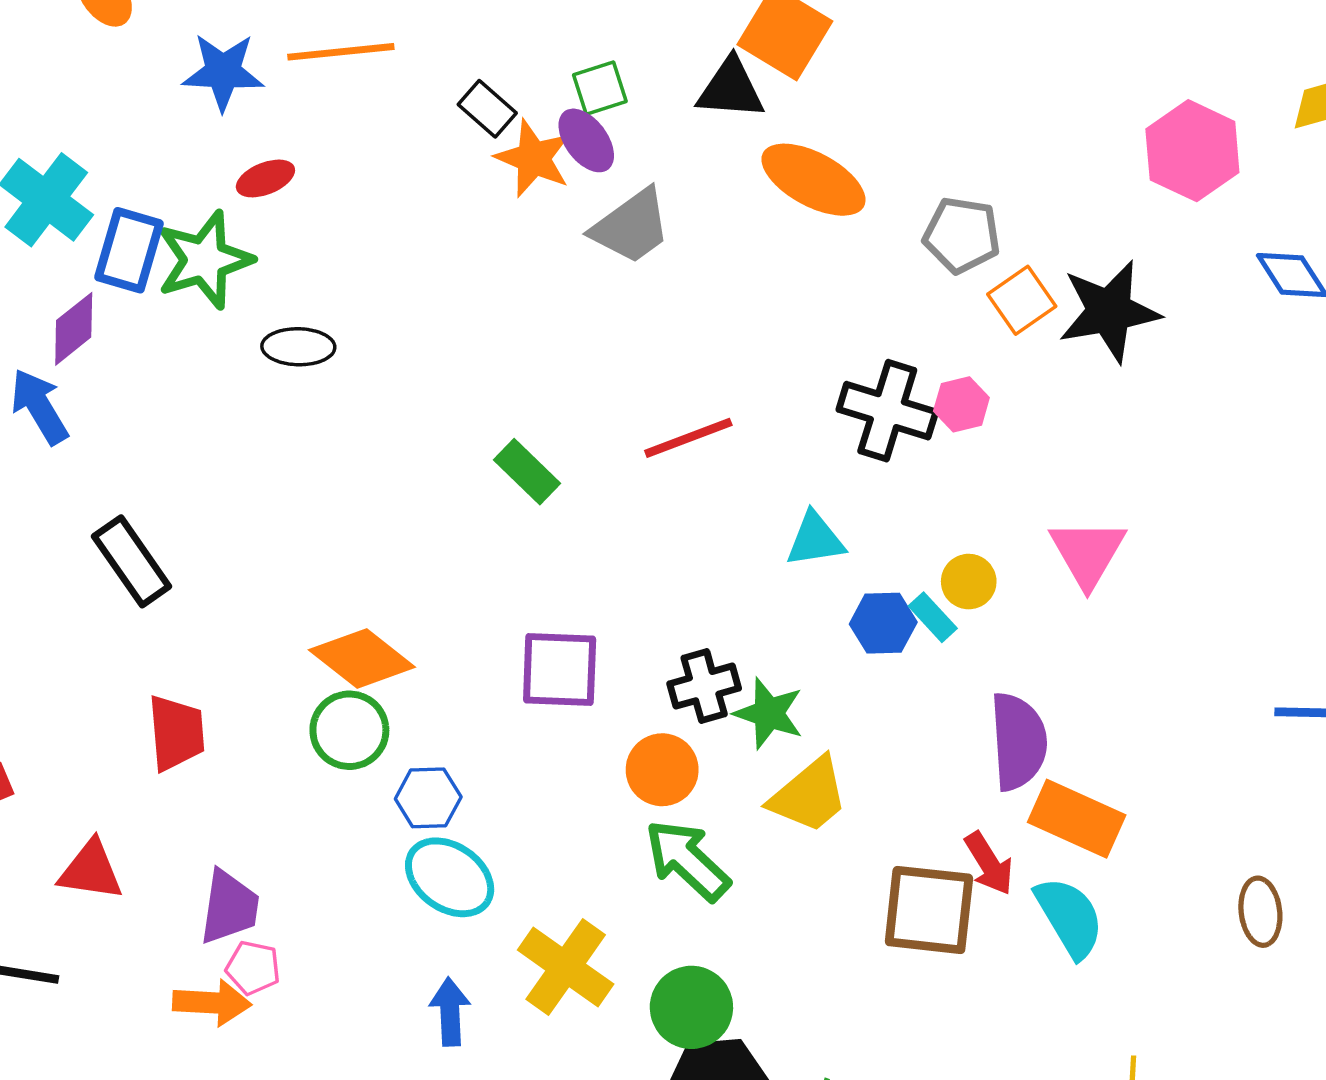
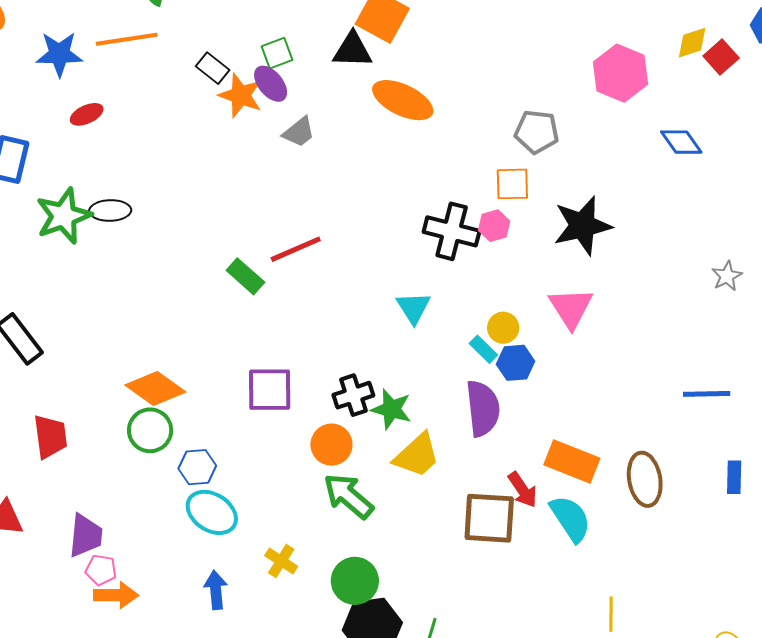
gray trapezoid: (631, 226) -> (299, 132), size x0.7
gray pentagon: (962, 235) -> (537, 132), moved
green star: (205, 260) -> (64, 216), moved
orange square: (1022, 300) -> (512, 184), moved, turned 36
black star: (1109, 311) -> (582, 226), moved
red line: (688, 438) -> (296, 249), moved
cyan triangle: (815, 539) -> (413, 308), turned -51
blue hexagon: (883, 623) -> (515, 363), moved
purple semicircle: (1018, 741) -> (483, 408), moved
brown ellipse: (1260, 912) -> (645, 479), moved, size x1.4
yellow cross: (566, 967) -> (281, 561), size x0.6
orange arrow: (212, 1003) -> (116, 595), moved

